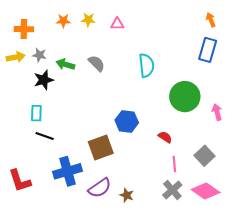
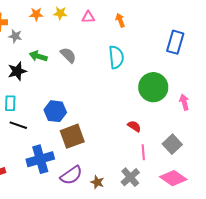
orange arrow: (211, 20) -> (120, 20), moved
gray star: (39, 55) -> (15, 36), moved
blue hexagon: (127, 121) -> (55, 111), moved
gray cross: (172, 190) -> (130, 177), moved

